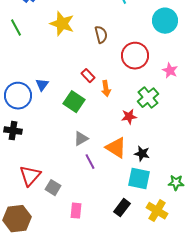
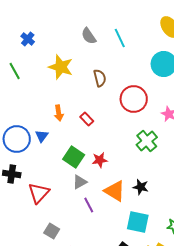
blue triangle: (42, 85) -> (42, 136), moved
orange arrow: (106, 89) -> (59, 113), moved
green square: (74, 102) -> (74, 157), moved
red star: (129, 117) -> (100, 160), moved
black star: (142, 154) -> (141, 187), moved
red triangle: (30, 176) -> (39, 193), moved

